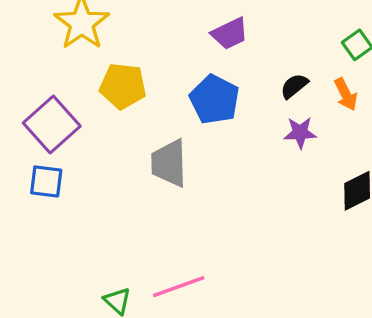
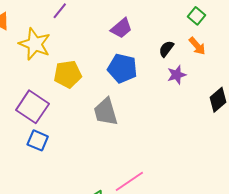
blue square: (46, 181) -> (38, 140), turned 30

